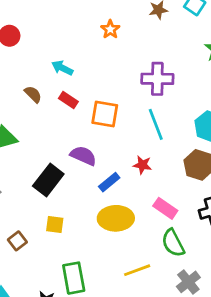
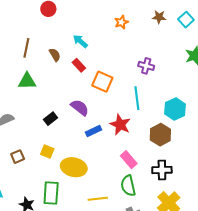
purple cross: (157, 79) -> (146, 66), size x0.7
red star: (142, 165) -> (120, 125), size x1.5
black rectangle: (48, 180) -> (50, 119), size x0.6
yellow ellipse: (116, 218) -> (74, 167), moved

